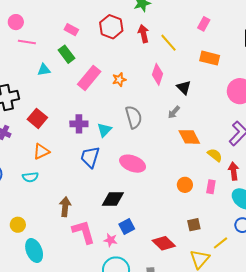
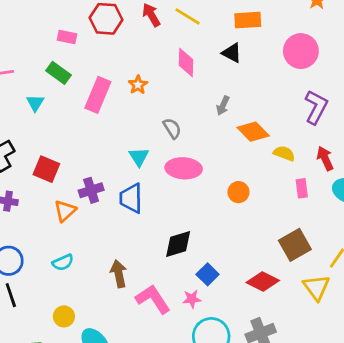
pink rectangle: (71, 30) -> (67, 37), moved
cyan triangle: (44, 70) -> (35, 103), turned -32
black triangle: (184, 88) -> (232, 53), moved
gray semicircle: (134, 117) -> (172, 128), size x0.7
purple cross: (79, 124) -> (91, 190), moved
yellow semicircle: (215, 155) -> (284, 153), moved
pink ellipse: (133, 164) -> (184, 168), moved
cyan semicircle: (30, 177) -> (63, 262), moved
orange circle: (185, 185) -> (238, 192), moved
brown square: (194, 225) -> (295, 245), size x1.6

